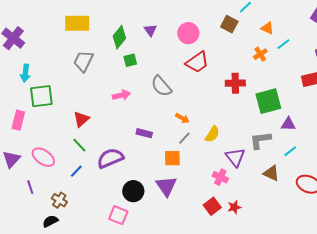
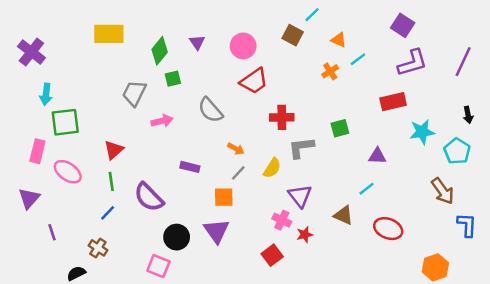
gray trapezoid: (83, 61) -> (134, 93), moved
red cross: (235, 83) -> (282, 117), moved
green square: (268, 101) -> (340, 128), size x0.6
purple triangle: (288, 124) -> (377, 156), moved
gray L-shape: (260, 140) -> (301, 148), moved
green line: (79, 145) -> (111, 181), turned 35
pink ellipse: (43, 157) -> (68, 172), moved
purple semicircle: (110, 158) -> (149, 197), turned -112
brown cross: (59, 200) -> (98, 248), moved
red star: (234, 207) -> (305, 235), moved

